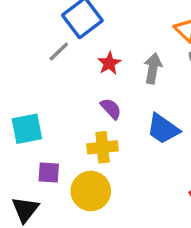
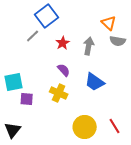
yellow cross: (103, 147) -> (59, 93), turned 30
purple square: (49, 173) -> (27, 99), moved
yellow circle: (91, 191) -> (85, 127), moved

